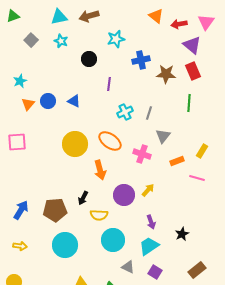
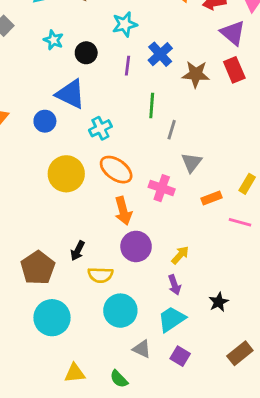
cyan star: (61, 41) -> (53, 40), moved
blue cross: (141, 60) -> (160, 54), turned -30
purple line: (109, 84) -> (127, 66), moved
blue circle: (48, 101) -> (45, 121), moved
blue triangle: (74, 101) -> (71, 94), moved, size x1.6
green line: (189, 103) -> (152, 105), moved
cyan cross: (125, 112) -> (100, 128), moved
orange arrow: (100, 170) -> (123, 211), moved
yellow arrow: (148, 190) -> (180, 255), moved
brown pentagon: (55, 210) -> (38, 268), turned -30

